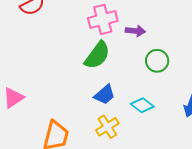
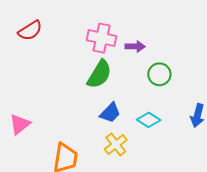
pink cross: (103, 19) -> (102, 38), turned 32

